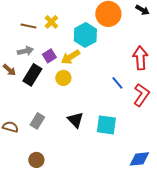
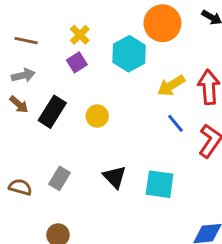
brown line: (28, 26) -> (26, 41), moved
gray arrow: (25, 51) -> (23, 75), moved
purple square: (49, 56) -> (77, 62), moved
yellow arrow: (70, 57) -> (171, 86), moved

